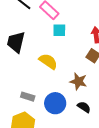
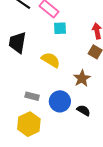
brown star: (78, 81) -> (82, 78), turned 30
black semicircle: (84, 107) -> (84, 110), moved

